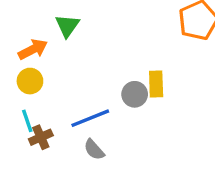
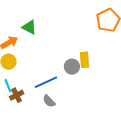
green triangle: (67, 26) -> (29, 27), turned -35

